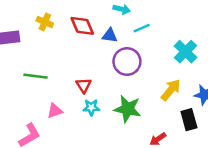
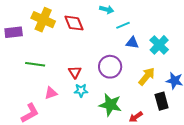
yellow cross: (45, 22) -> (43, 20), size x1.6
blue triangle: (110, 35) -> (132, 43), moved
purple circle: (127, 62) -> (110, 67), moved
green star: (128, 109) -> (110, 105), moved

